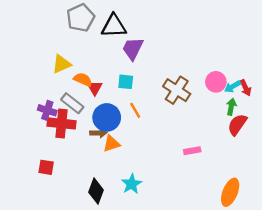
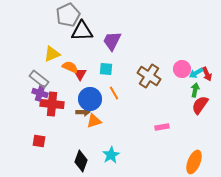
black triangle: (114, 26) -> (82, 31), moved
gray rectangle: (72, 103) -> (39, 79), moved

